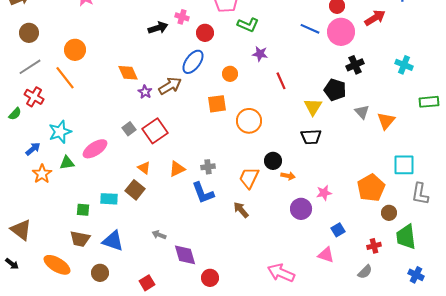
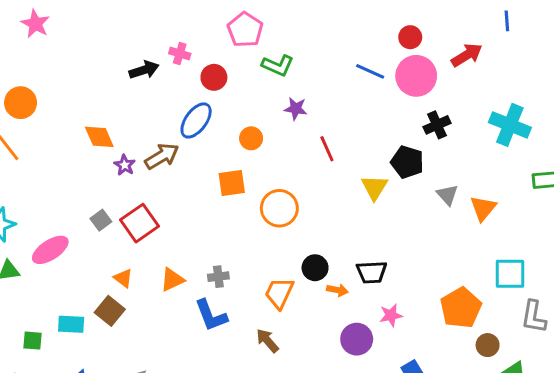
cyan cross: (404, 65) -> (510, 125), size x1.5
black trapezoid: (311, 137) -> (372, 272), moved

